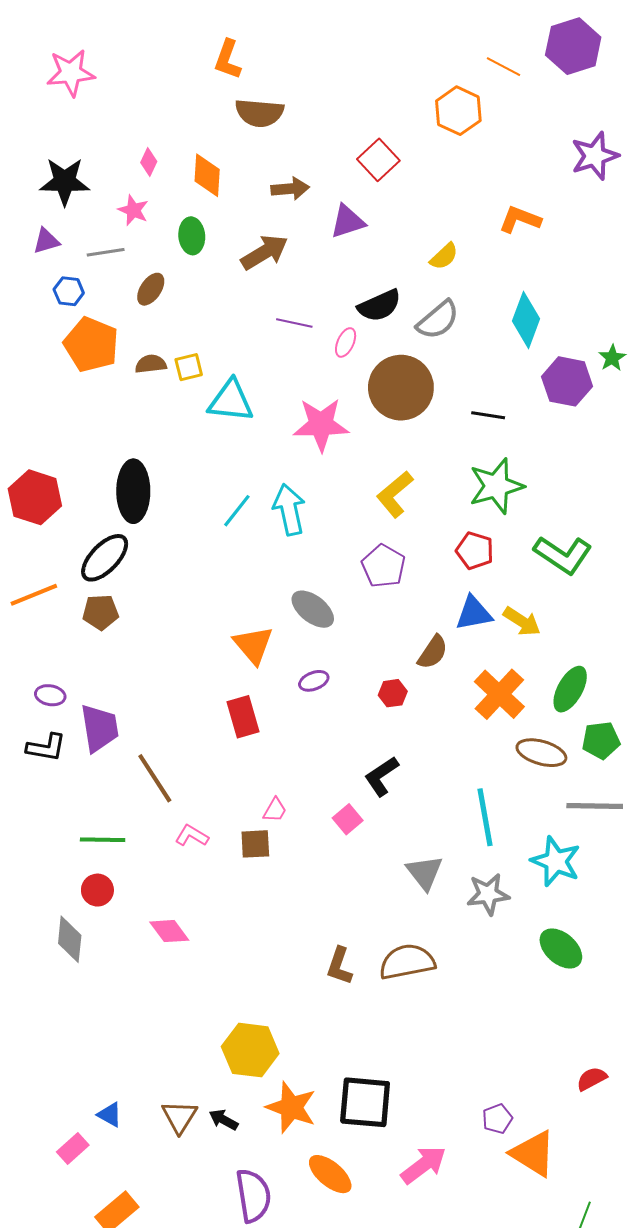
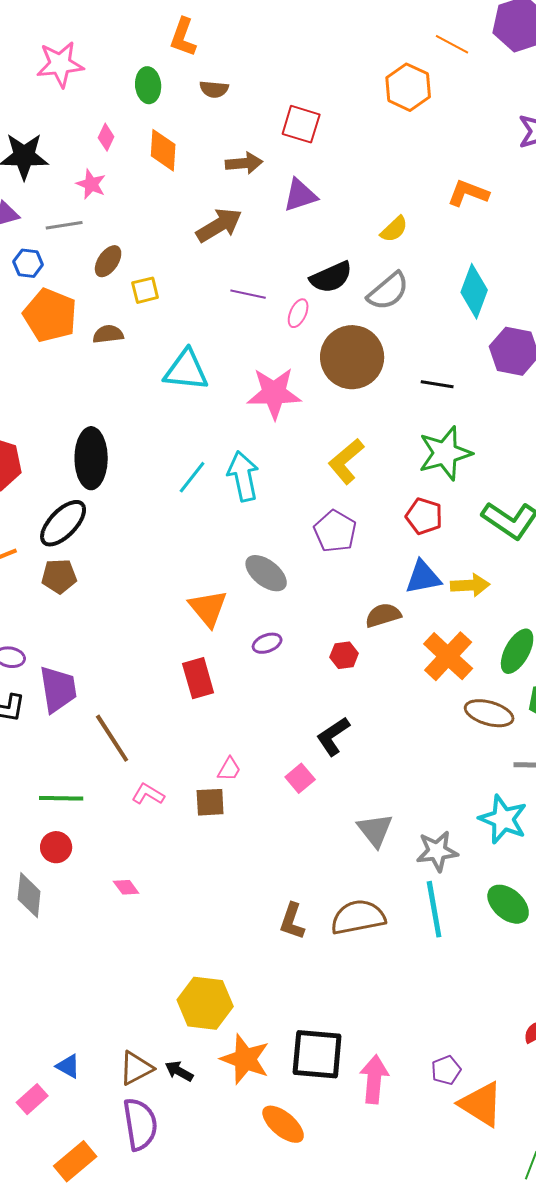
pink star: (71, 73) -> (60, 64), moved
brown semicircle: (259, 113) -> (214, 89), size x0.6
red square: (378, 160) -> (301, 124), moved, turned -30
green ellipse: (192, 236) -> (148, 85), moved
yellow square: (189, 367) -> (145, 290), moved
yellow arrow: (522, 621) -> (470, 585), turned -36
brown semicircle: (433, 652) -> (383, 615), turned -141
cyan line: (485, 817) -> (434, 909), moved
pink diamond: (169, 931) -> (126, 887), size x0.7
brown triangle: (179, 1117) -> (136, 1068), turned 30
pink arrow: (423, 1165) -> (374, 1079), moved, turned -48
purple semicircle: (253, 1196) -> (140, 1124), moved

